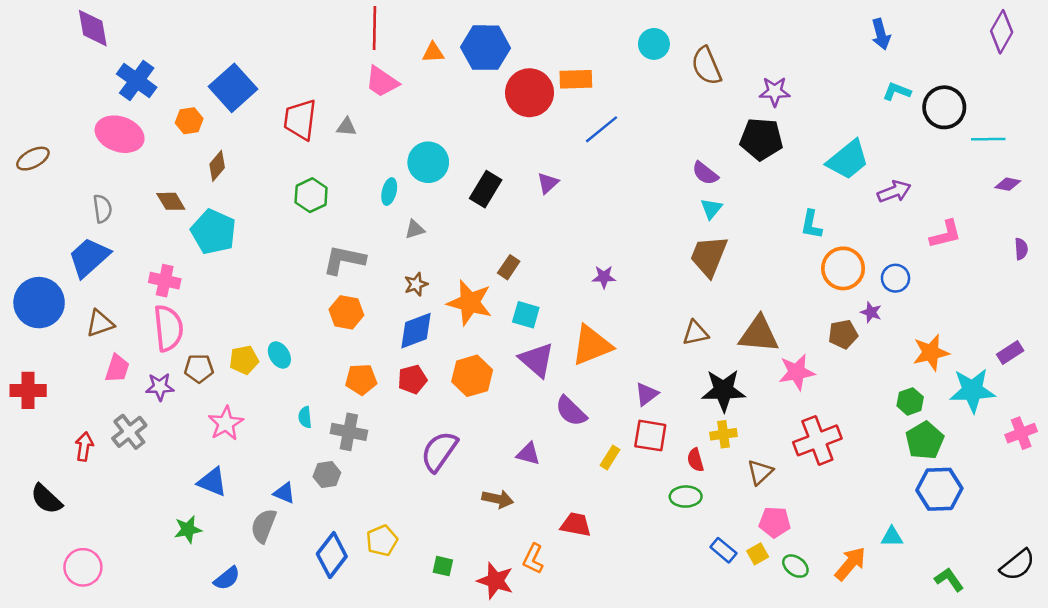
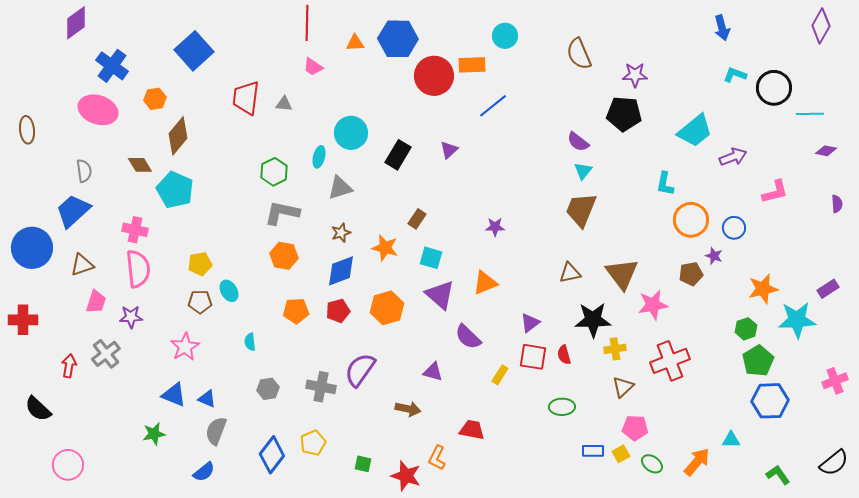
purple diamond: (93, 28) -> (76, 23), turned 64
cyan circle: (654, 44) -> (505, 36), moved
pink trapezoid: (382, 82) -> (313, 67), size x0.7
blue square: (233, 88) -> (194, 51), moved
brown ellipse: (33, 159) -> (27, 130), turned -68
brown diamond: (217, 166) -> (178, 136), size x1.5
green hexagon: (311, 195) -> (274, 172), moved
gray triangle: (415, 229) -> (340, 188), size x1.5
orange star: (470, 303) -> (385, 248), size x0.7
brown triangle: (759, 334) -> (622, 274), turned 48
orange triangle: (592, 345) -> (485, 283), size x0.7
yellow pentagon: (244, 360) -> (200, 264), moved
brown pentagon: (199, 368) -> (200, 302), moved
gray cross: (349, 432) -> (321, 387), moved
pink cross: (1021, 433) -> (835, 381), moved
yellow cross: (723, 434) -> (615, 349), moved
red semicircle: (695, 460) -> (564, 355), moved
blue triangle: (284, 493) -> (207, 399), moved
blue rectangle: (723, 550) -> (593, 451), turned -40
blue semicircle: (227, 578) -> (204, 472), moved

